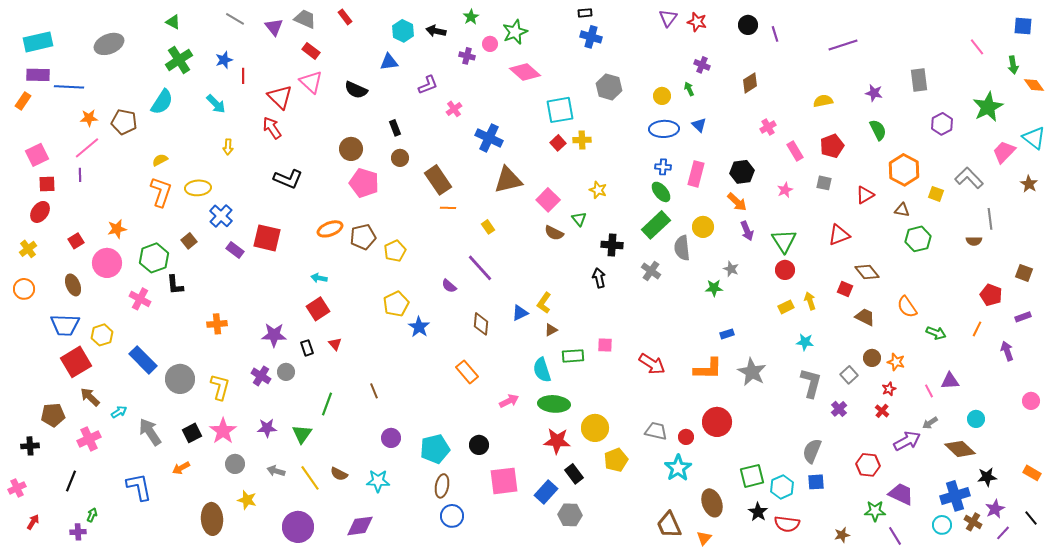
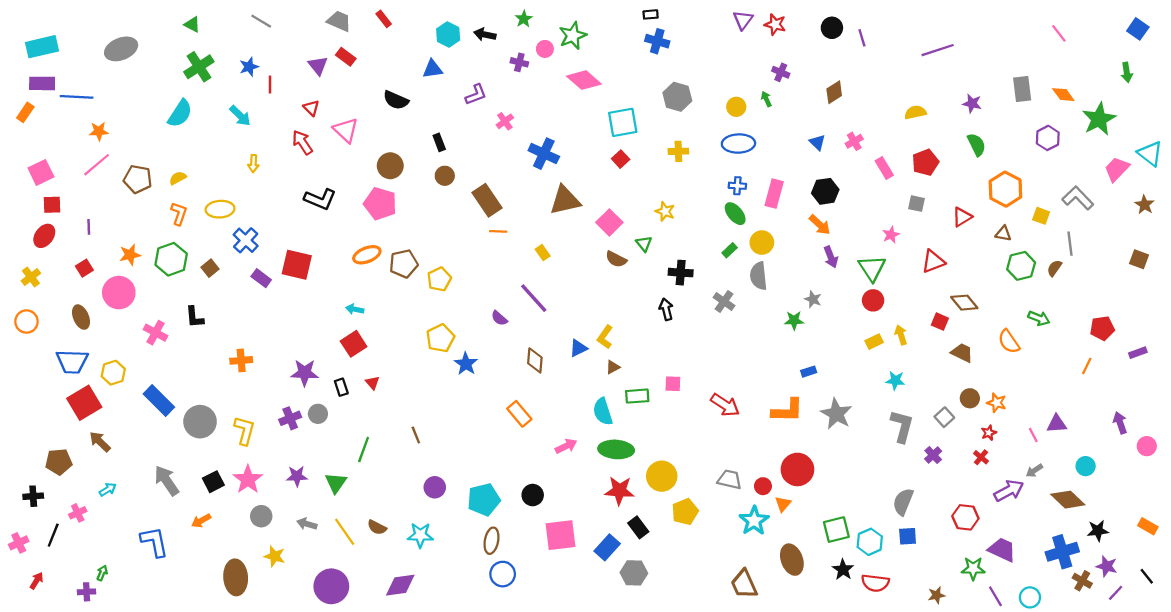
blue square: (1023, 26) -> (1138, 29), turned 30
purple triangle: (274, 27) -> (318, 66), moved
pink line: (977, 47) -> (1059, 33), moved
pink triangle: (311, 82) -> (346, 130), moved
orange diamond: (1034, 85) -> (1063, 95), moved
red triangle: (280, 97) -> (311, 108), size x0.6
brown pentagon: (124, 122) -> (138, 179), moved
blue triangle: (699, 125) -> (817, 142), moved
yellow cross: (582, 140) -> (678, 151), moved
purple line: (80, 175) -> (89, 227), moved
pink pentagon: (364, 183) -> (380, 204), moved
pink star: (785, 190) -> (891, 235), moved
orange L-shape: (161, 192) -> (179, 214), size x0.7
gray line: (990, 219) -> (1070, 244), moved
green rectangle: (656, 225) -> (730, 250), size x0.5
yellow circle: (703, 227) -> (762, 243), moved
brown semicircle: (974, 241) -> (1054, 268), moved, turned 126
green hexagon: (154, 258) -> (171, 259), moved
brown square: (1024, 273) -> (1139, 259), moved
red pentagon: (991, 295) -> (1102, 328), turned -30
green arrow: (936, 333) -> (1039, 318), moved
purple arrow: (1007, 351) -> (1120, 423), moved
purple cross: (261, 376) -> (290, 418), turned 36
cyan arrow: (119, 412) -> (108, 489), moved
pink cross: (89, 439) -> (78, 513), moved, size x0.7
black line: (71, 481) -> (53, 535), moved
purple star: (995, 509) -> (1107, 566), turned -30
cyan circle: (942, 525) -> (1030, 597), moved
orange triangle: (704, 538) -> (783, 504), moved

